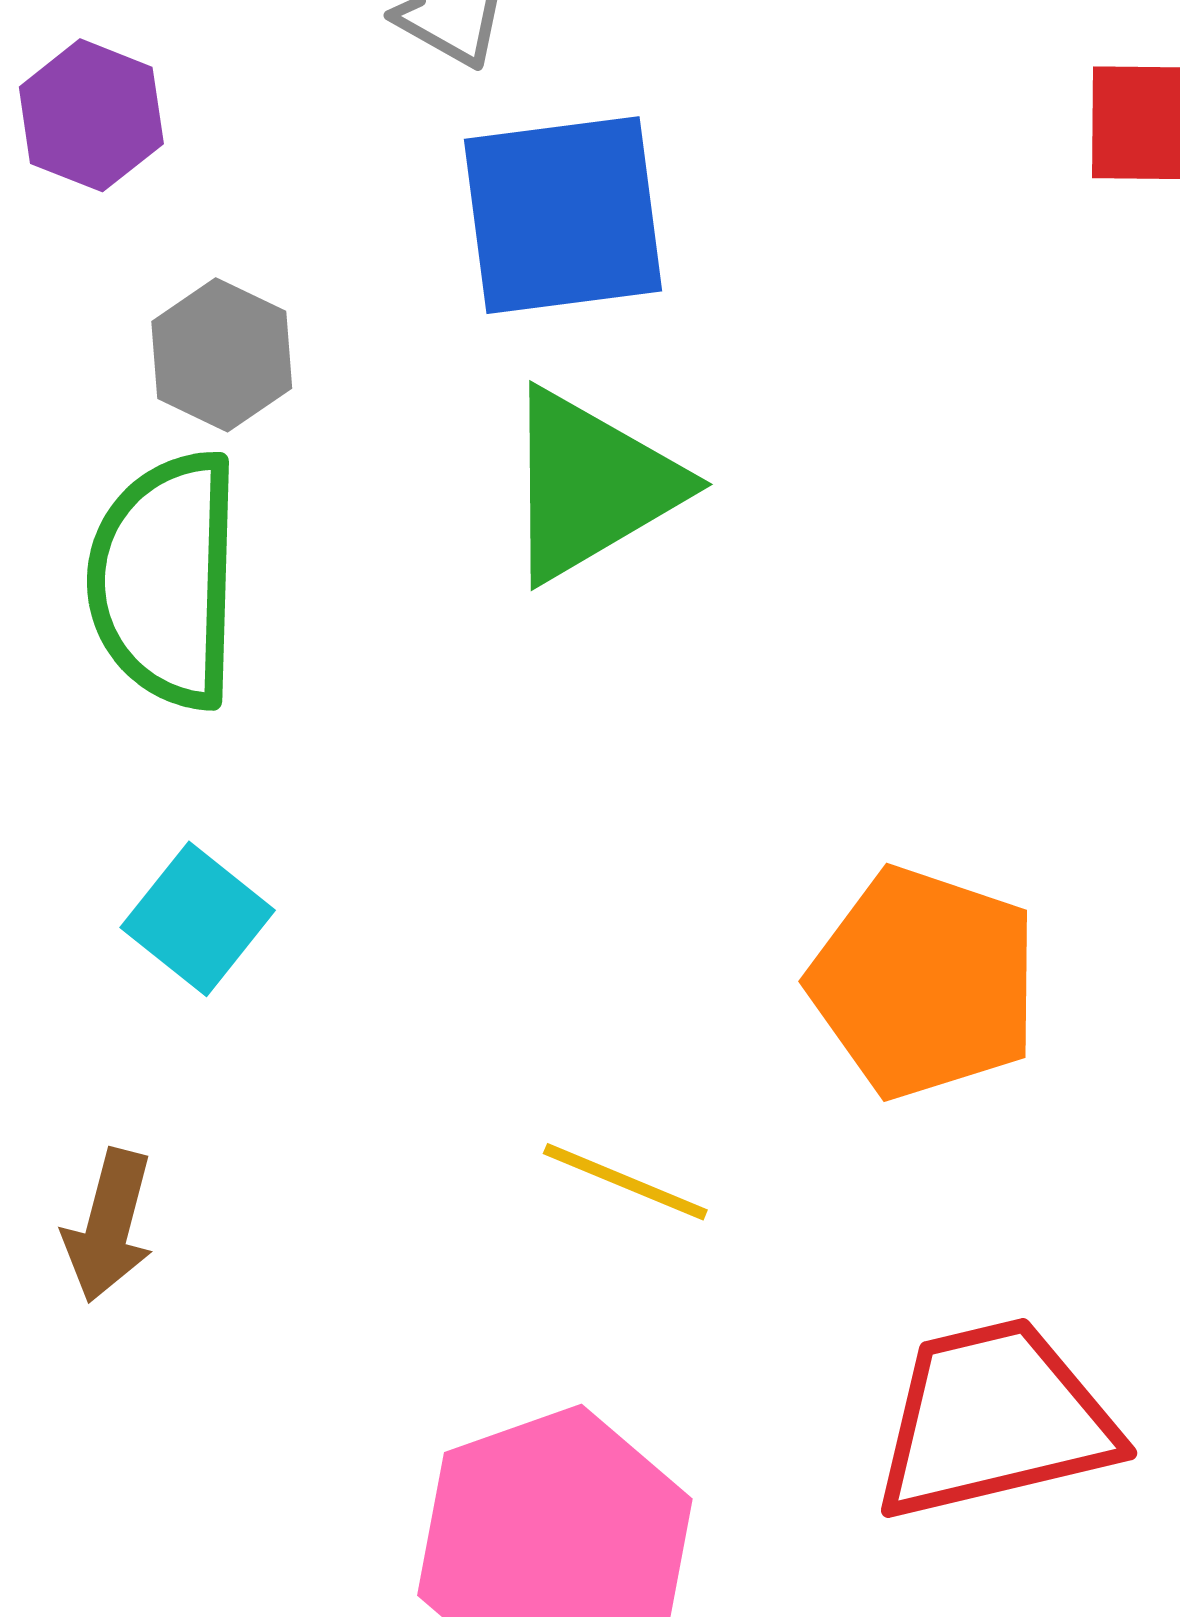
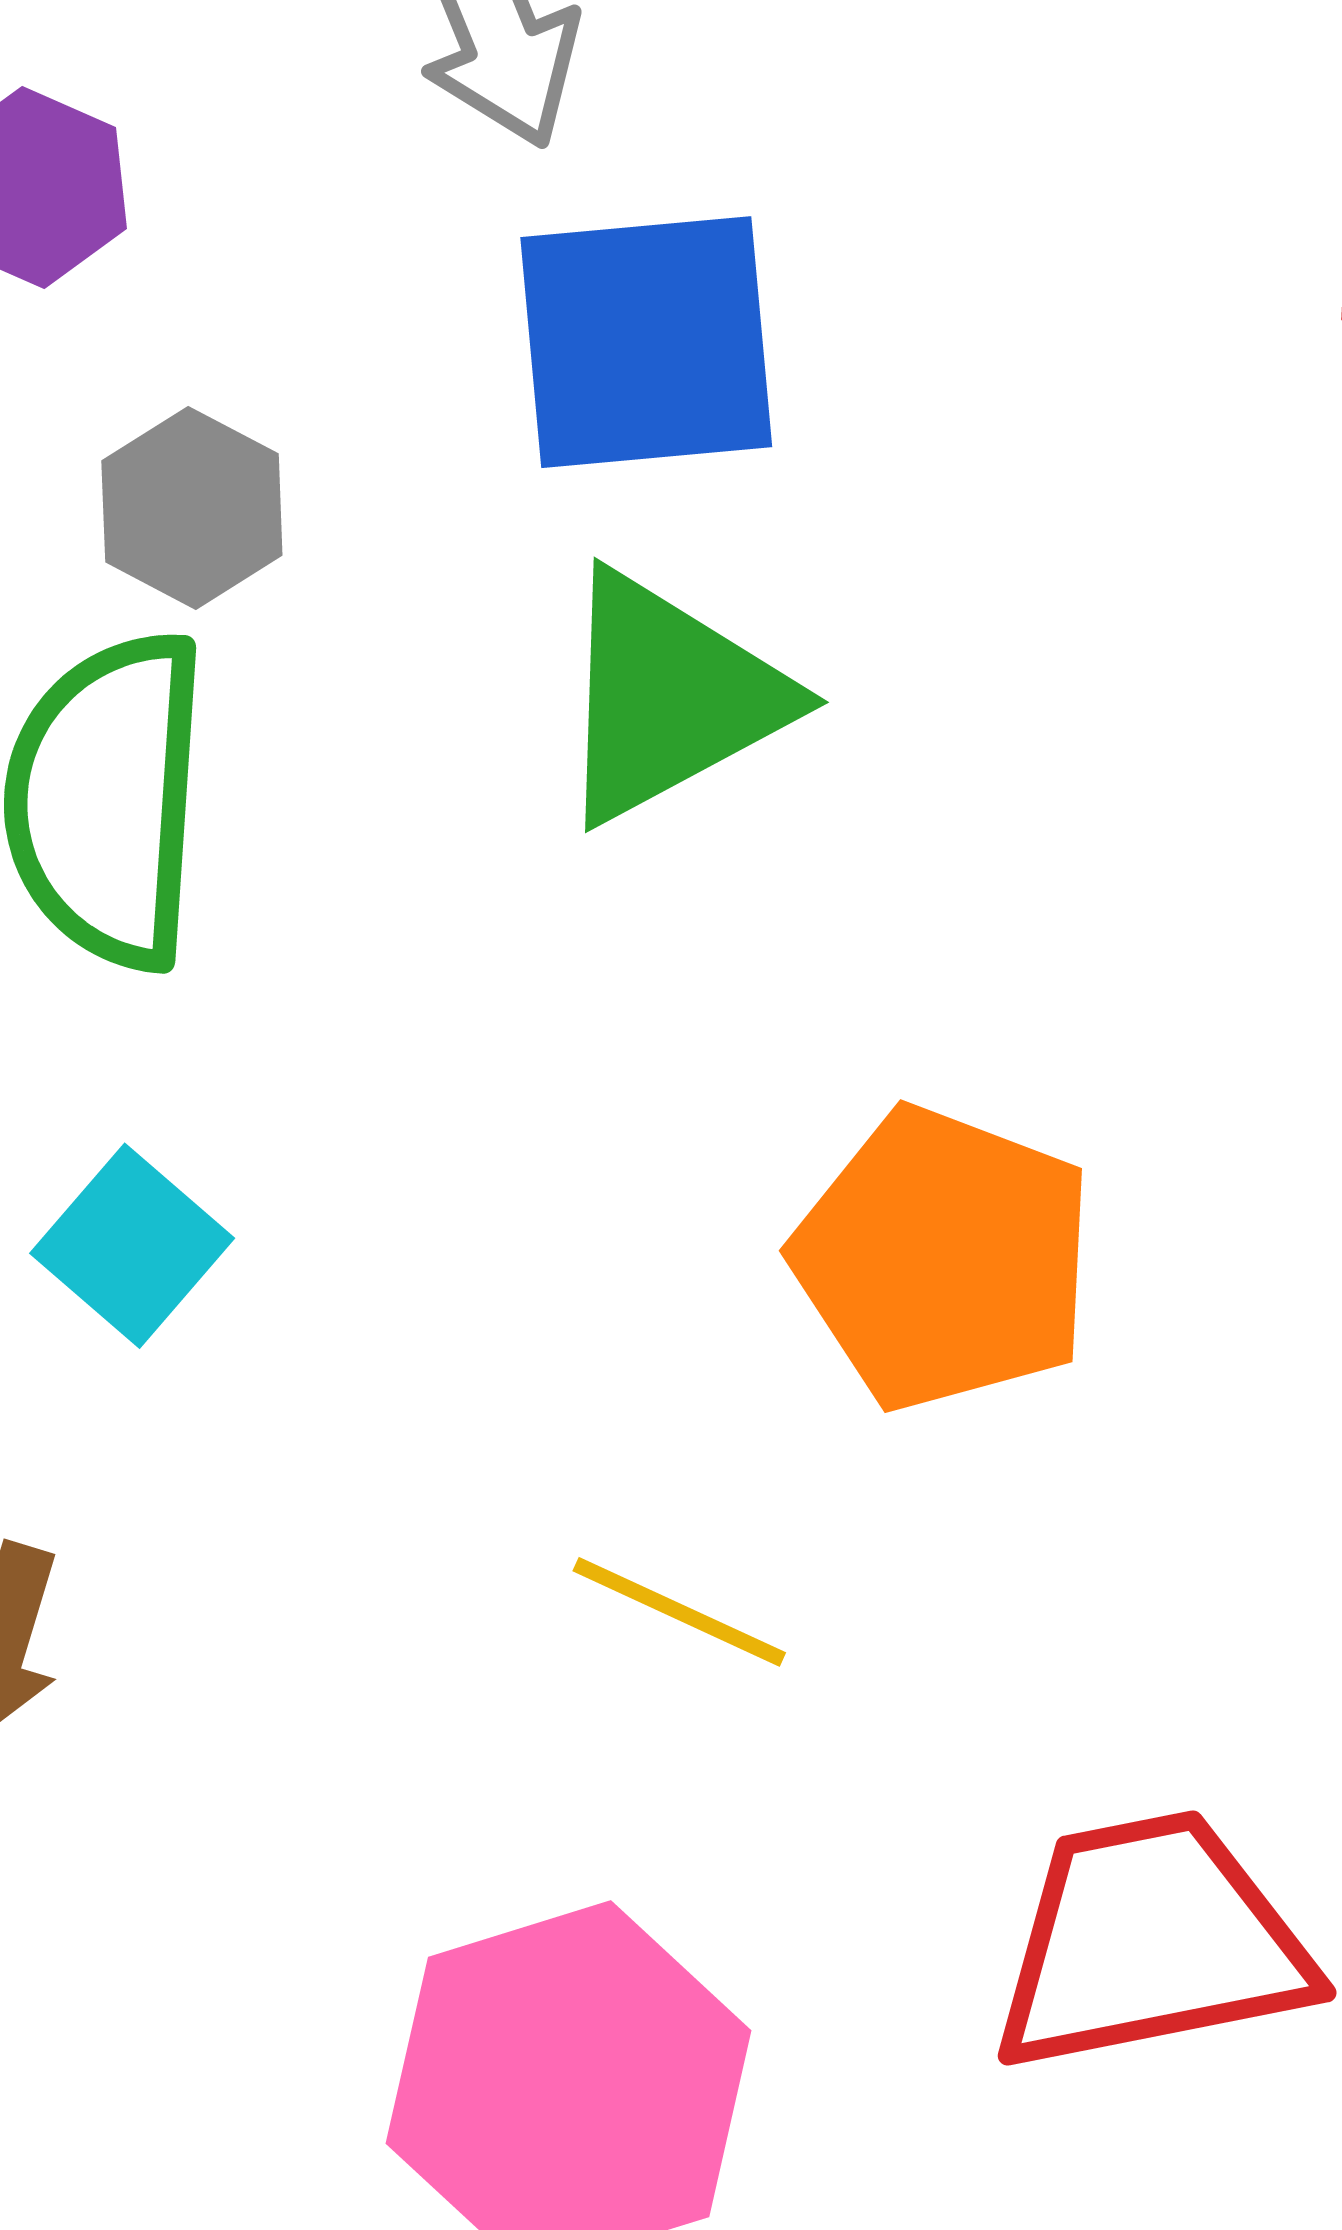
orange pentagon: (924, 983) -> (944, 1259), moved

